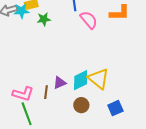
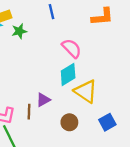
pink semicircle: (89, 20) -> (72, 48), moved
cyan diamond: (81, 80) -> (68, 74), moved

